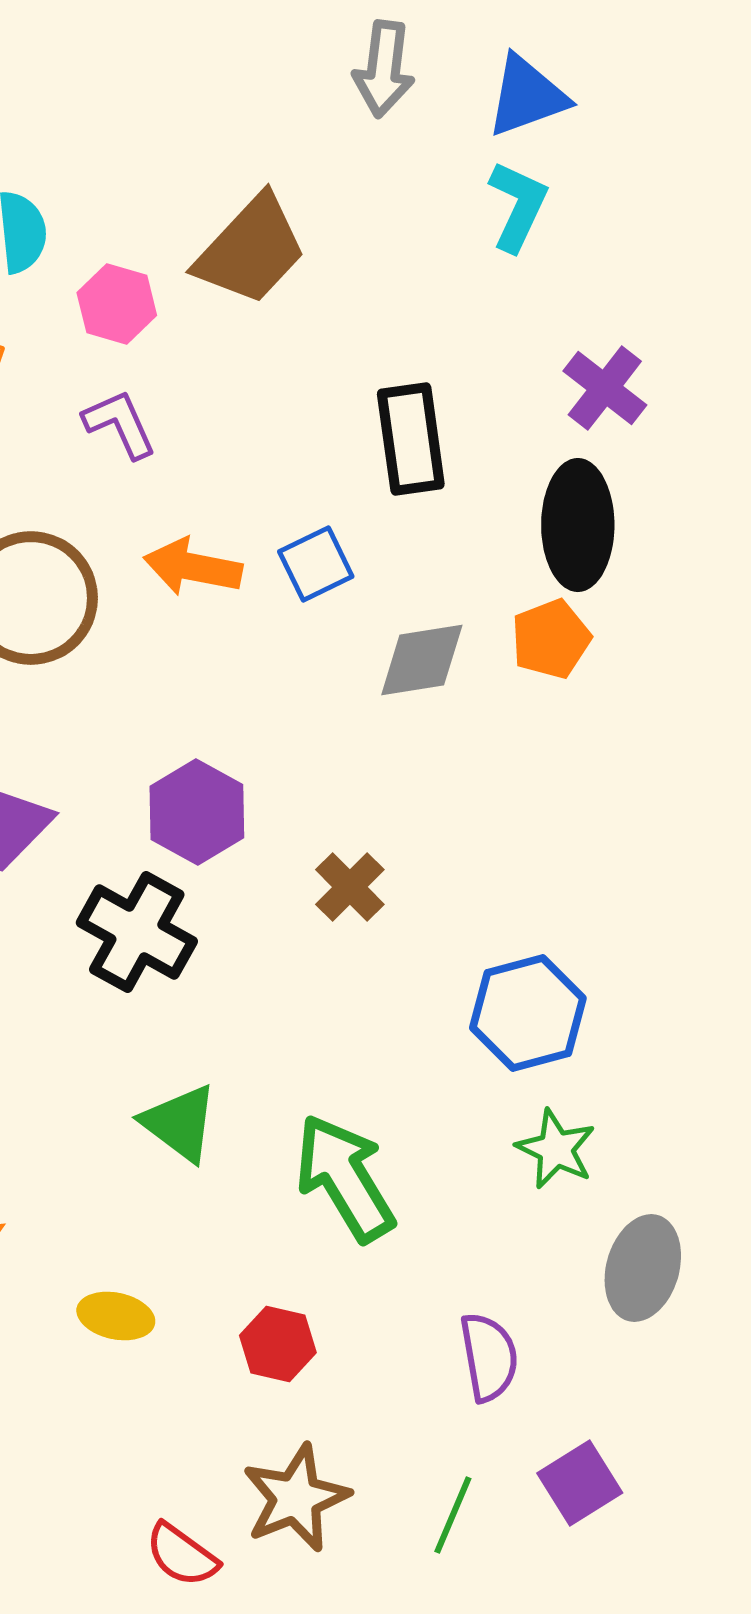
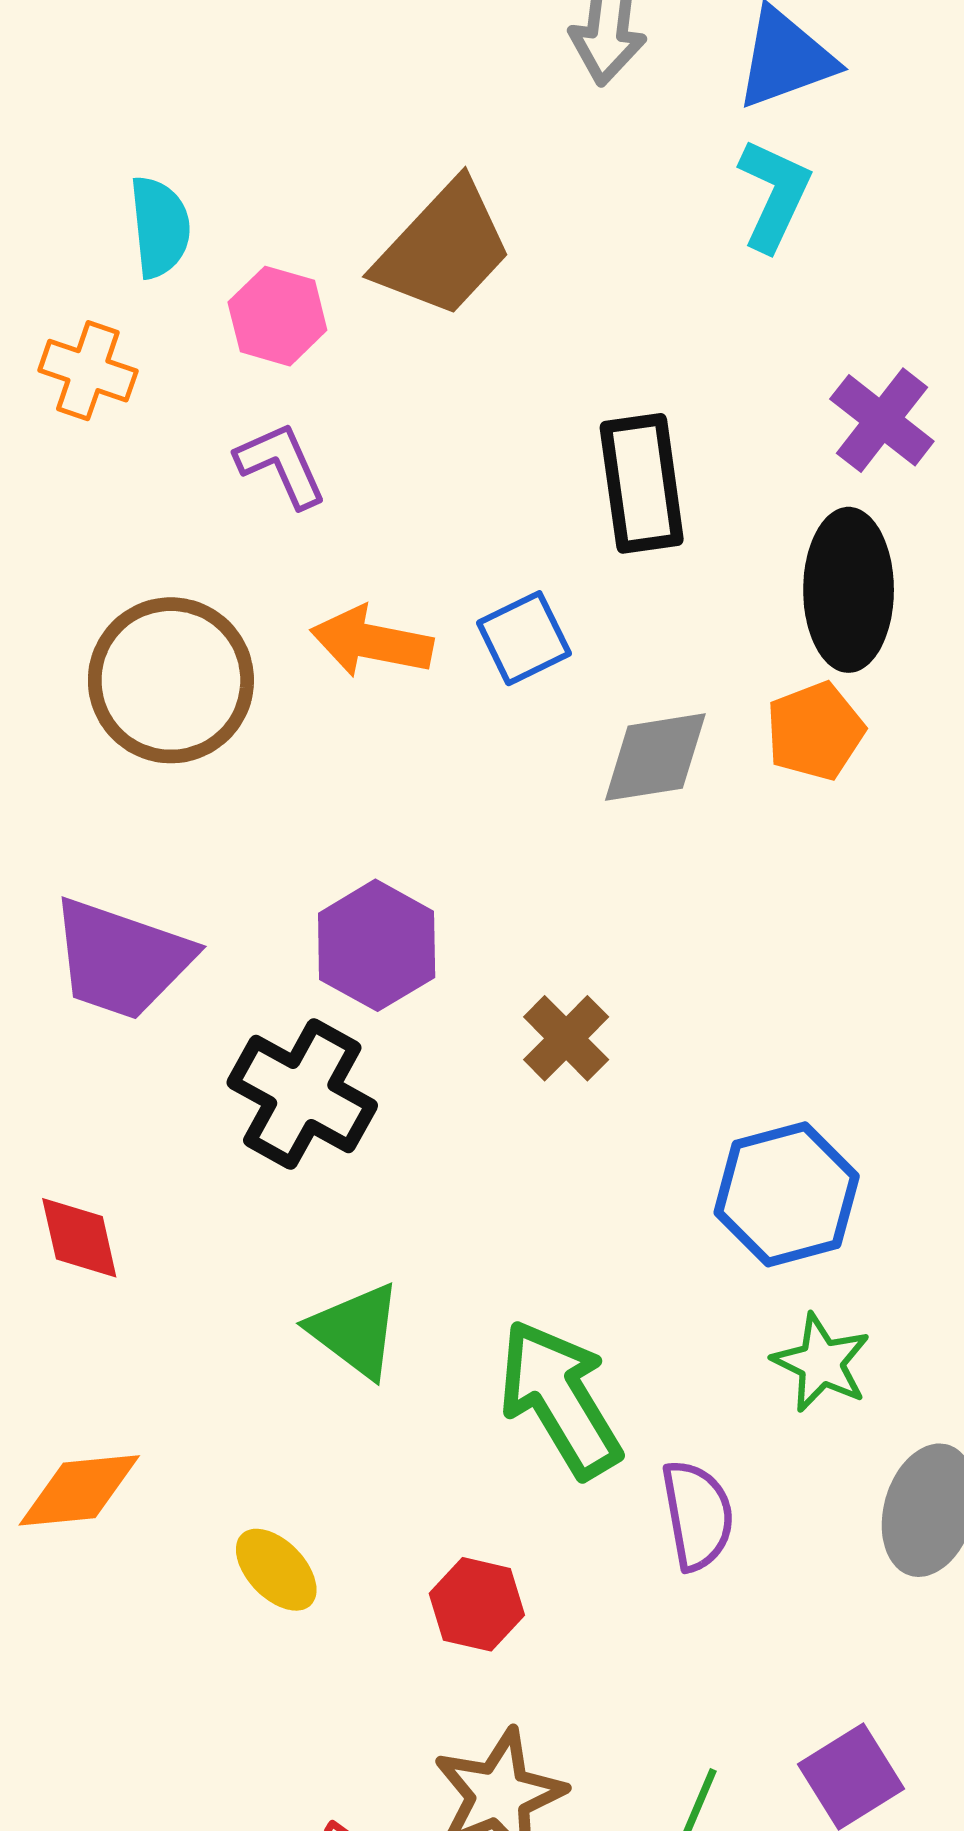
yellow ellipse: (116, 1316) -> (276, 1570), turned 34
purple semicircle: (489, 1357) -> (697, 1515), moved

